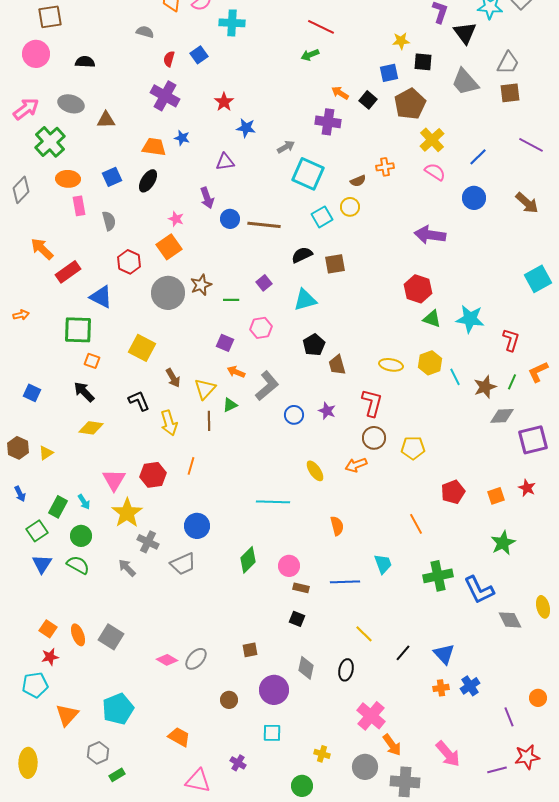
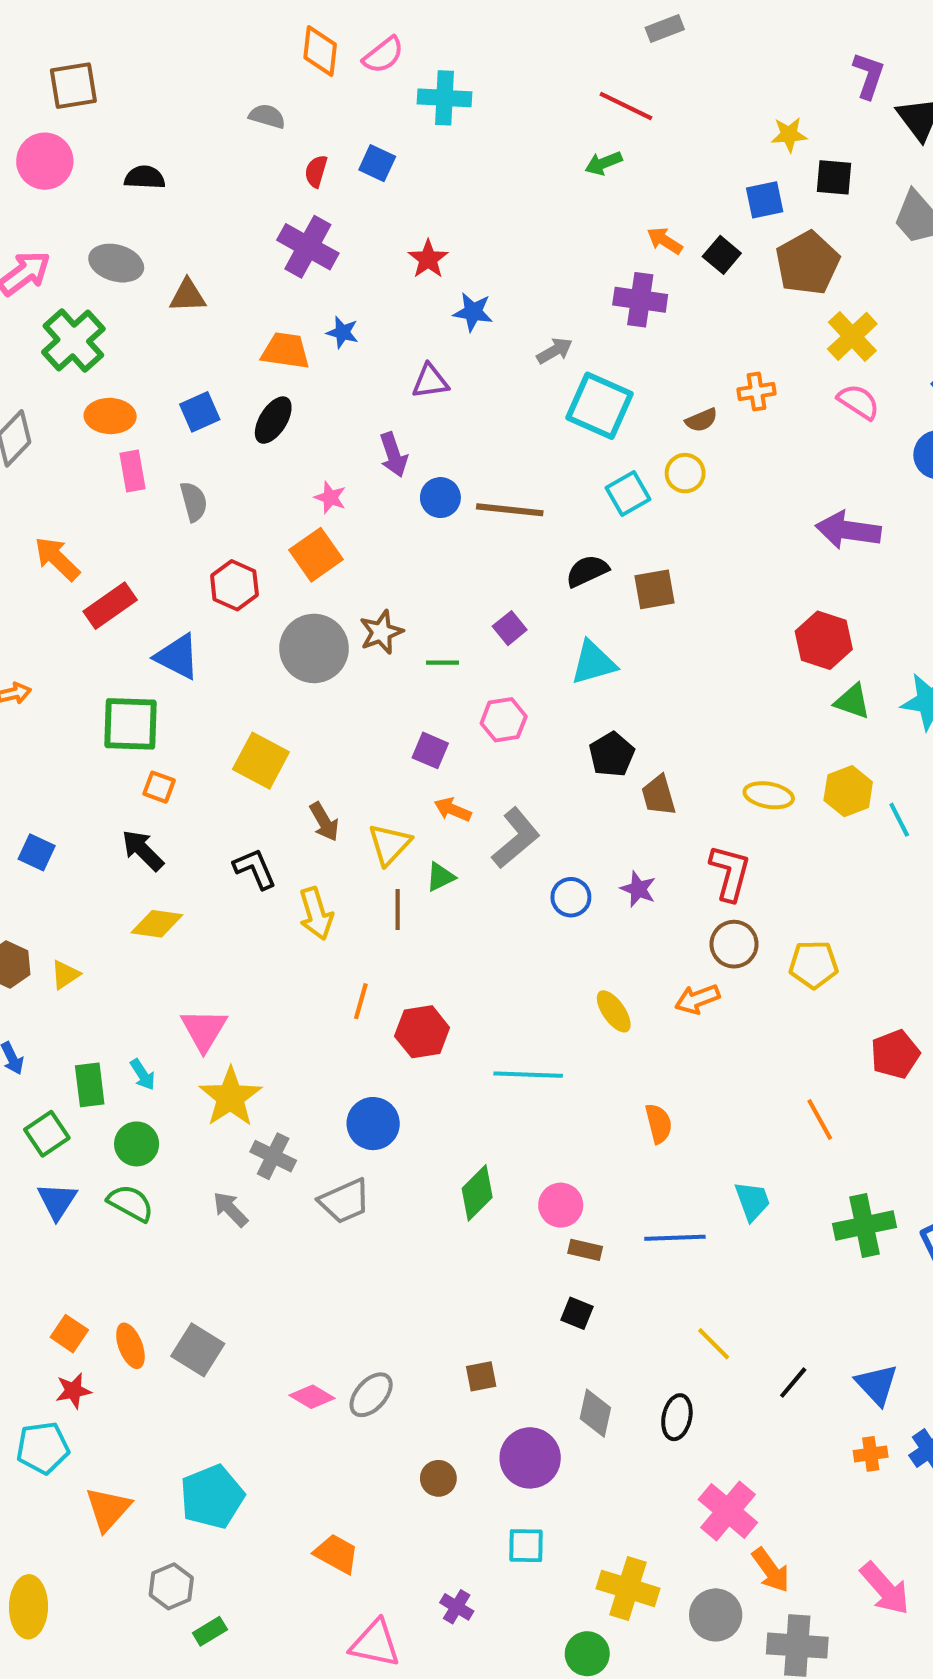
blue square: (199, 55) -> (377, 163), turned -30
red hexagon: (153, 475) -> (422, 1032), moved
green rectangle: (58, 507) -> (90, 1085), turned -35
yellow cross: (322, 754) -> (628, 1588), size x1.8

